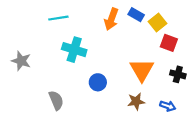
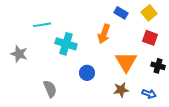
cyan line: (58, 18) -> (42, 25), moved
orange arrow: (111, 19) -> (104, 34), moved
yellow square: (158, 23) -> (149, 13), moved

